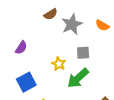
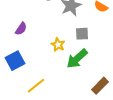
blue square: (26, 82) -> (15, 61), moved

